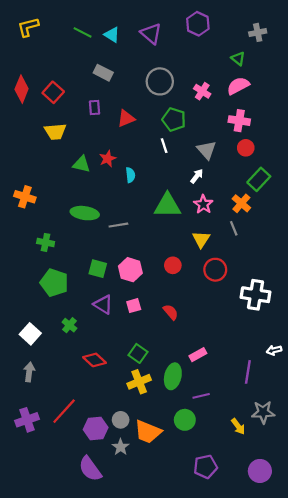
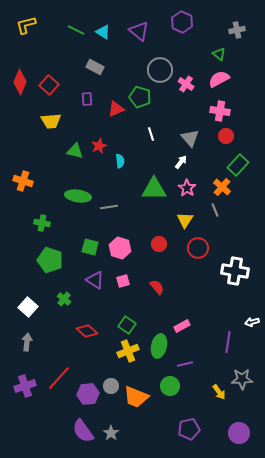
gray circle: (160, 81) -> (160, 70), moved
green pentagon: (174, 120) -> (140, 97), moved
gray star: (121, 447) -> (111, 433), moved

